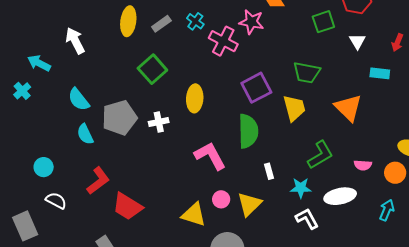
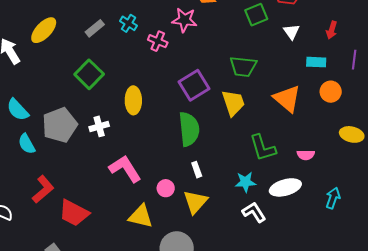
yellow ellipse: (128, 21) -> (44, 30), moved, turned 40
pink cross: (223, 41) -> (158, 41), size x0.7
green L-shape: (320, 155) -> (263, 148), turned 108
pink L-shape: (210, 156) -> (125, 169), moved
white rectangle: (269, 171) -> (197, 170), moved
orange circle: (395, 173) -> (331, 92), moved
pink circle: (221, 199) -> (166, 188), moved

